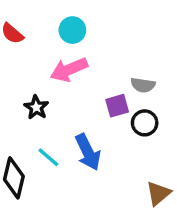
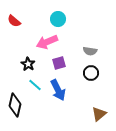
cyan circle: (72, 30) -> (58, 19), moved
purple square: (117, 106) -> (59, 63), moved
cyan line: (48, 157) -> (35, 85), moved

